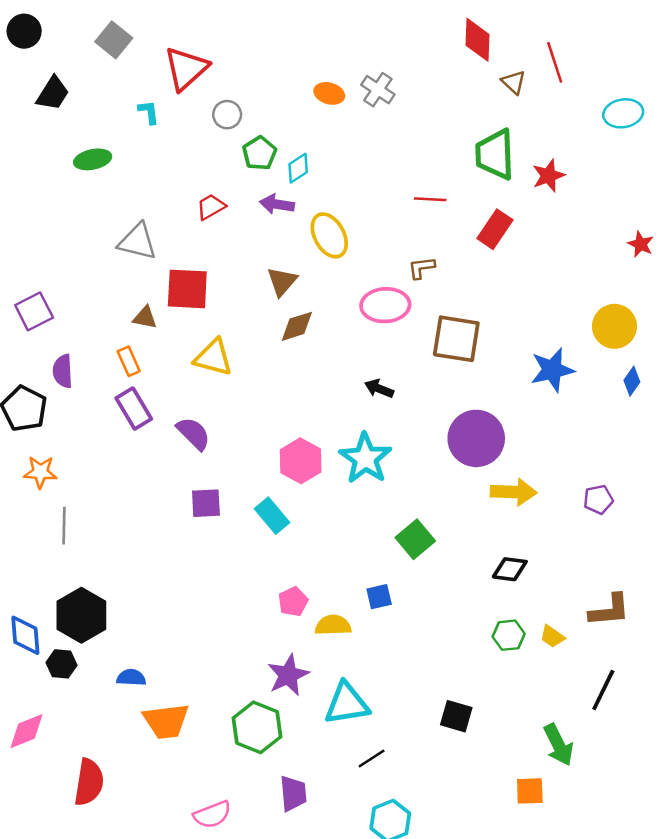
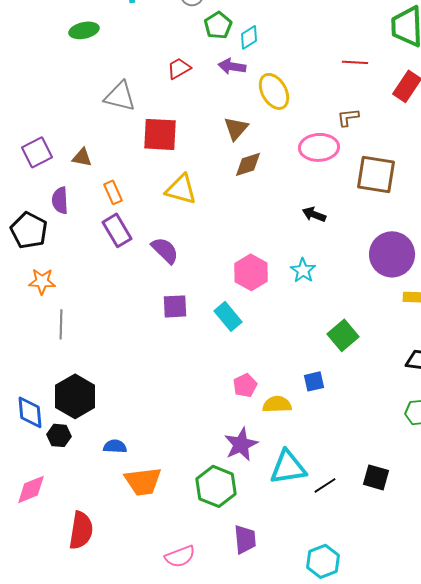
brown triangle: (145, 318) -> (82, 157), moved
cyan star: (365, 458) -> (303, 270), size x0.6
black line: (372, 759) -> (325, 485), moved

